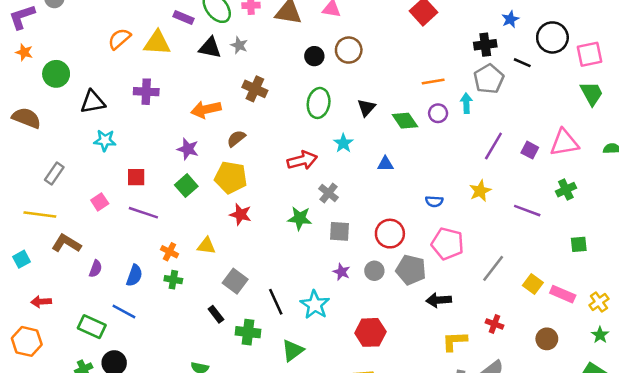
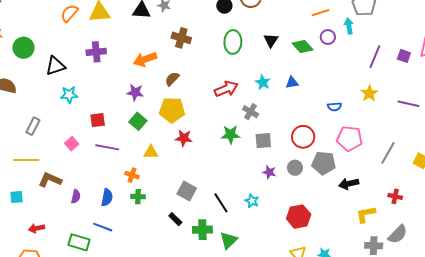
cyan star: (343, 143) -> (263, 82), moved
yellow triangle: (206, 246) -> (151, 152), moved
cyan square: (21, 259) -> (17, 197), turned 32
cyan star: (315, 305) -> (252, 201), size x0.6
green triangle: (293, 350) -> (229, 240), moved

